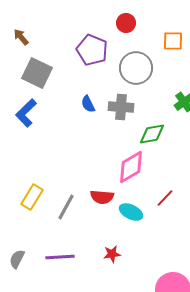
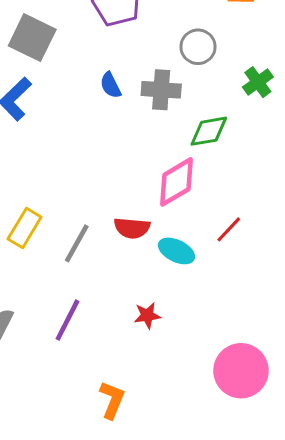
gray circle: (136, 68) -> (198, 47), moved, size x0.7
purple line: (60, 257) -> (68, 320), turned -60

